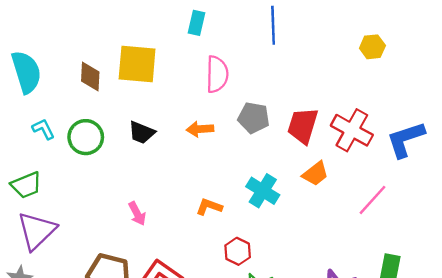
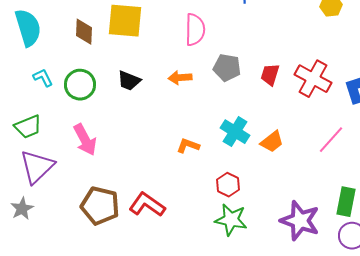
red trapezoid: (303, 126) -> (270, 75), size x0.7
orange trapezoid: (315, 174) -> (272, 142), moved
pink arrow: (137, 214) -> (85, 140), moved, size x1.5
red hexagon: (238, 251) -> (228, 185), moved

